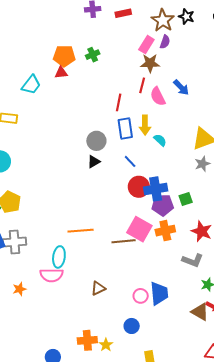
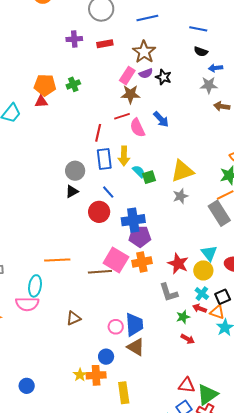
black star: (186, 17) -> (163, 77), moved
purple semicircle: (165, 42) -> (146, 73), turned 48
red line: (142, 85) -> (122, 116), turned 56
red circle: (139, 187) -> (99, 212), moved
green square: (186, 199) -> (149, 177), moved
gray L-shape: (193, 260) -> (169, 292), turned 50
brown triangle: (200, 312) -> (136, 347), moved
orange cross: (87, 340) -> (96, 375), moved

